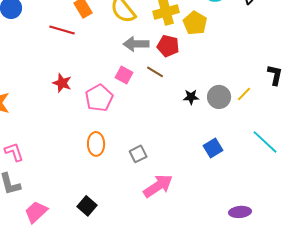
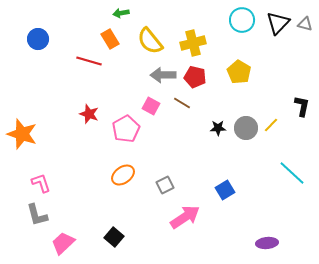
yellow pentagon: (195, 23) -> (239, 72), moved
orange ellipse: (96, 144) -> (123, 175), turned 55
blue square: (213, 148) -> (225, 190), moved

